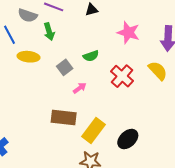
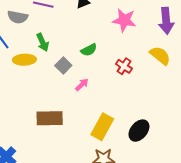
green arrow: (49, 32) -> (43, 42), moved
red cross: (122, 76) -> (124, 66), size x0.7
brown rectangle: (64, 118) -> (50, 118), moved

